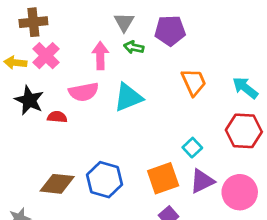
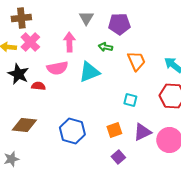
green arrow: (134, 47) -> (105, 47), moved
cyan square: (192, 148) -> (130, 100), moved, turned -32
orange square: (163, 178) -> (114, 130), size x0.7
brown diamond: (57, 184) -> (24, 125), moved

